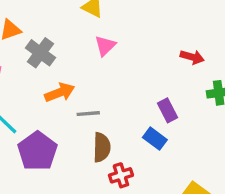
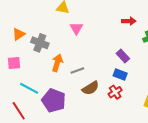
orange arrow: (60, 92) -> (57, 63), turned -36
brown semicircle: (102, 147) -> (91, 88), turned 72
red cross: (121, 175) -> (115, 92), moved

